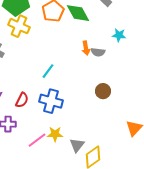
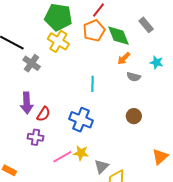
orange arrow: (86, 48) -> (124, 58), moved, turned 48
cyan line: (48, 71) -> (92, 84), moved, turned -42
red semicircle: (22, 100) -> (43, 114), moved

